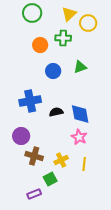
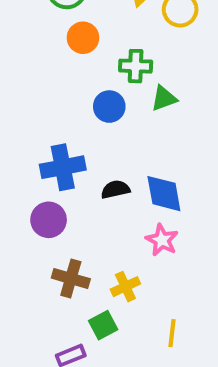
green cross: (63, 38) -> (136, 66), moved
orange circle: (40, 45) -> (83, 38), moved
purple circle: (21, 136) -> (49, 220), moved
yellow line: (84, 164) -> (172, 333), moved

